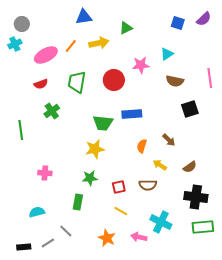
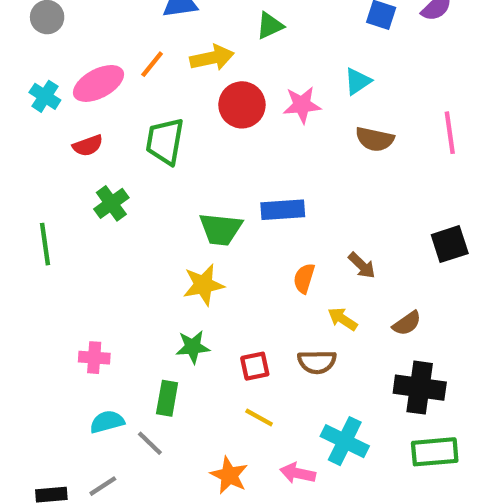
cyan cross: (15, 44) -> (45, 96), moved, turned -32
red circle: (114, 80) -> (242, 105), moved
black square: (190, 109) -> (450, 244), moved
pink cross: (45, 173) -> (94, 358), moved
cyan semicircle: (37, 212) -> (107, 422), moved
gray line: (66, 231) -> (150, 443), moved

